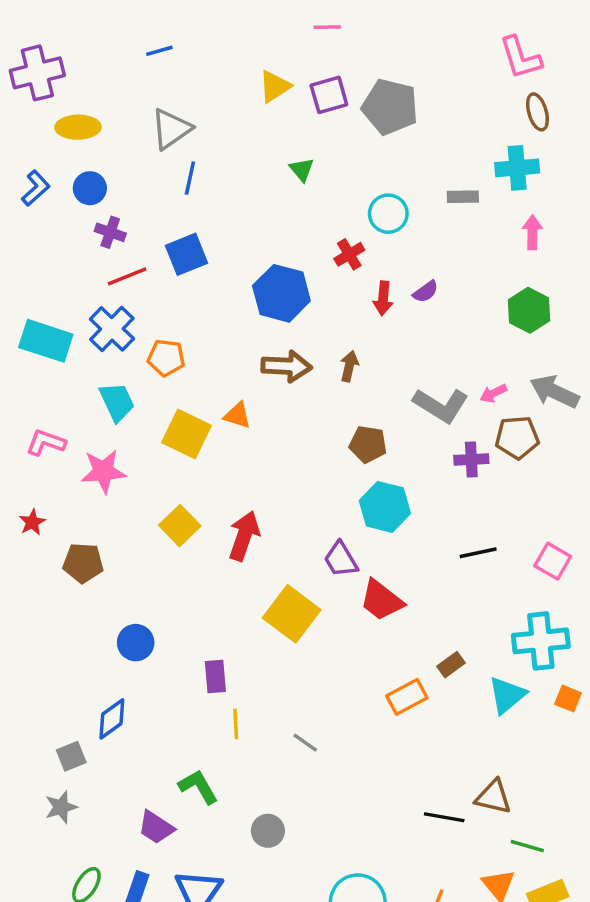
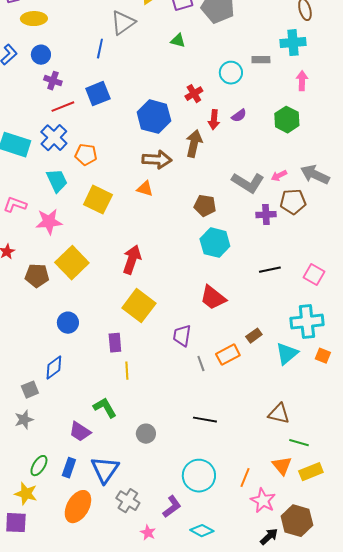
gray triangle: (171, 129) -> (123, 23), moved
green triangle: (302, 170) -> (178, 41), moved, turned -35
cyan circle: (388, 214) -> (231, 73), moved
green hexagon: (529, 310) -> (287, 120), moved
brown arrow: (349, 366) -> (194, 144), moved, size x1.5
orange triangle: (237, 415) -> (145, 189), moved
yellow square: (180, 526) -> (72, 263), moved, size x1.4
purple trapezoid: (341, 560) -> (182, 336), moved, turned 40
yellow square: (292, 614) -> (139, 306), moved
gray line: (305, 743) -> (201, 364), moved, turned 35
black line: (444, 817) -> (205, 420), moved

